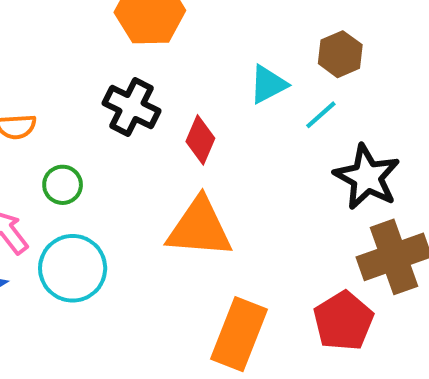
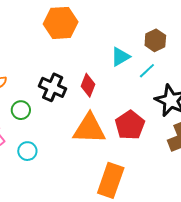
black cross: (132, 107) -> (53, 87), moved
cyan circle: (73, 268) -> (27, 151), size x0.6
red pentagon: (343, 321) -> (130, 125), moved

